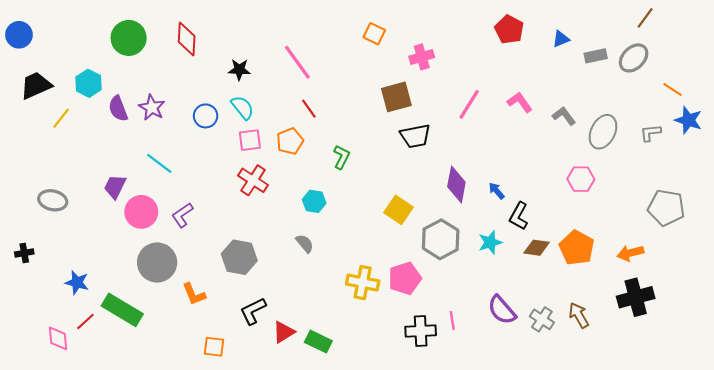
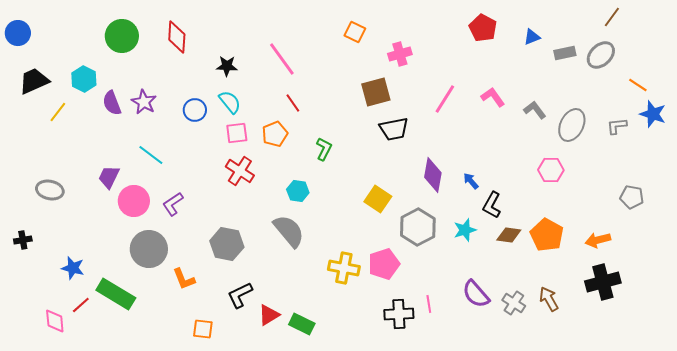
gray pentagon: (666, 208) -> (632, 197), size x0.7
gray semicircle: (305, 244) -> (289, 231), size x1.8

